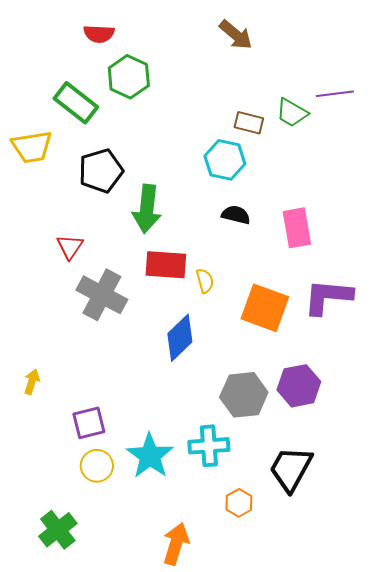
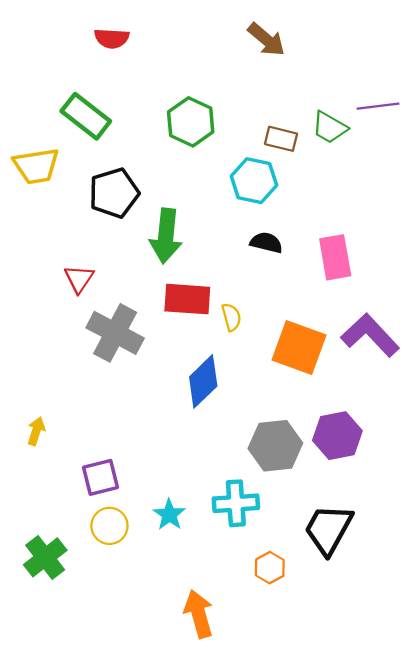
green hexagon: (129, 77) -> (191, 122), moved
purple L-shape: (328, 297) -> (370, 335), turned 42
cyan star: (150, 456) -> (169, 515), size x0.6
green cross: (58, 530) -> (45, 557), moved
orange arrow: (176, 544) -> (199, 614), turned -33

